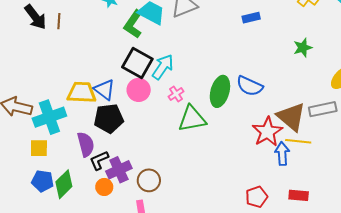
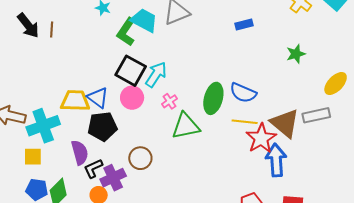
yellow line: (298, 141) -> (245, 122), moved
blue arrow: (282, 154) -> (276, 160), size x1.4
brown circle: (149, 180) -> (140, 158), moved

